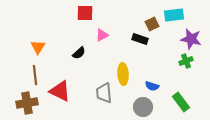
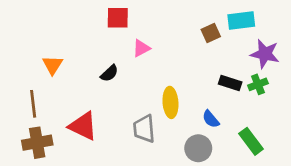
black rectangle: (140, 39) -> (230, 83), moved
brown line: (35, 75) -> (33, 104), moved
blue semicircle: (152, 86) -> (211, 119), turned 32

